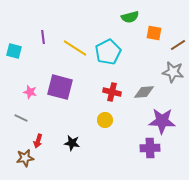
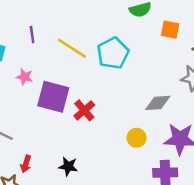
pink star: (30, 92) -> (25, 77), moved
red cross: (112, 92) -> (84, 110), moved, turned 36
yellow circle: (105, 120) -> (137, 138), moved

